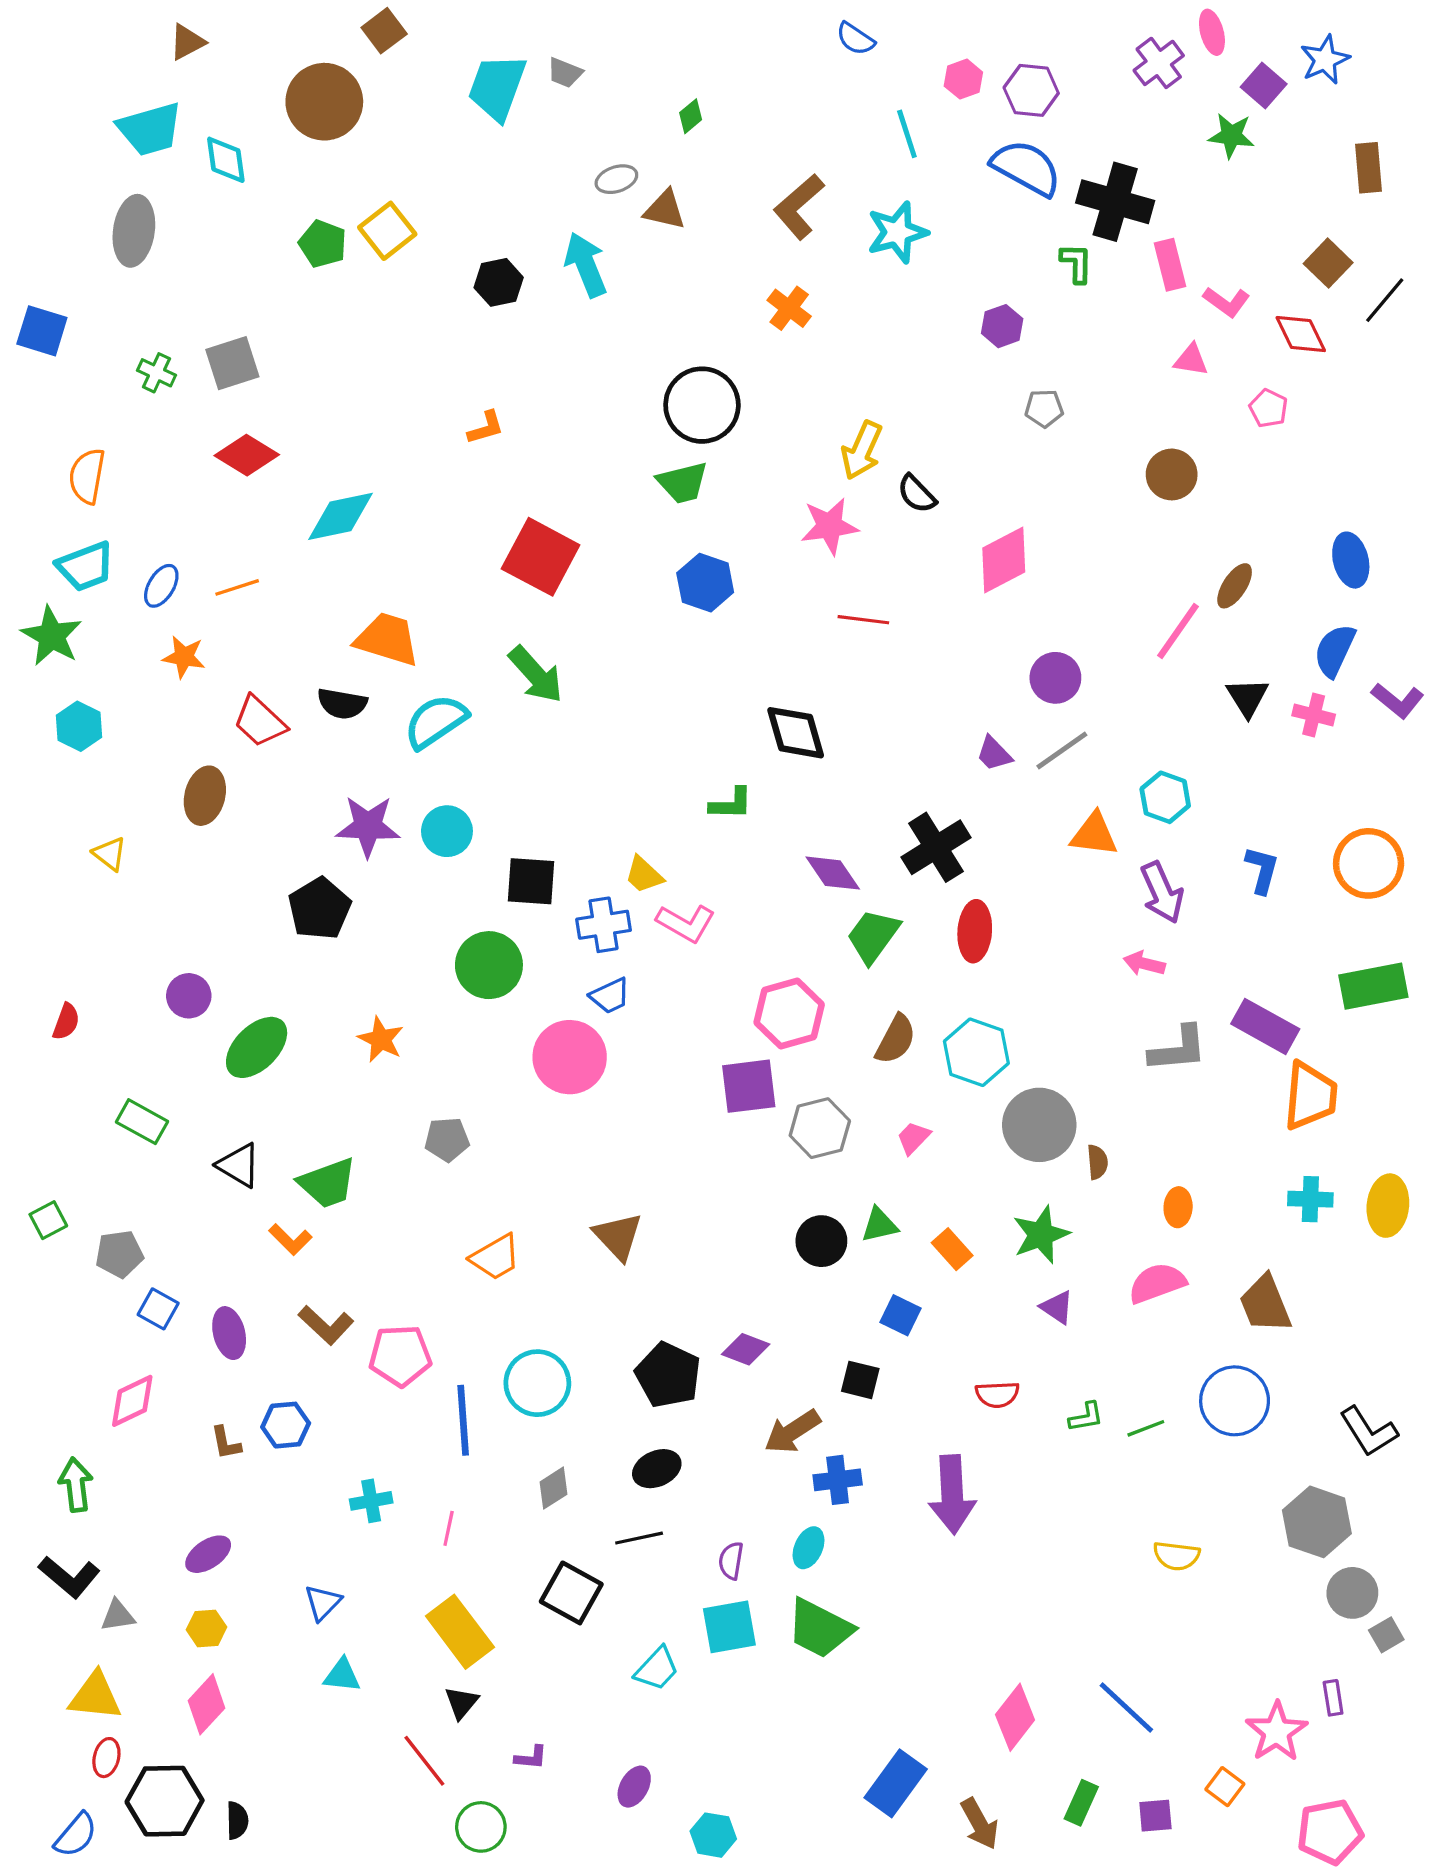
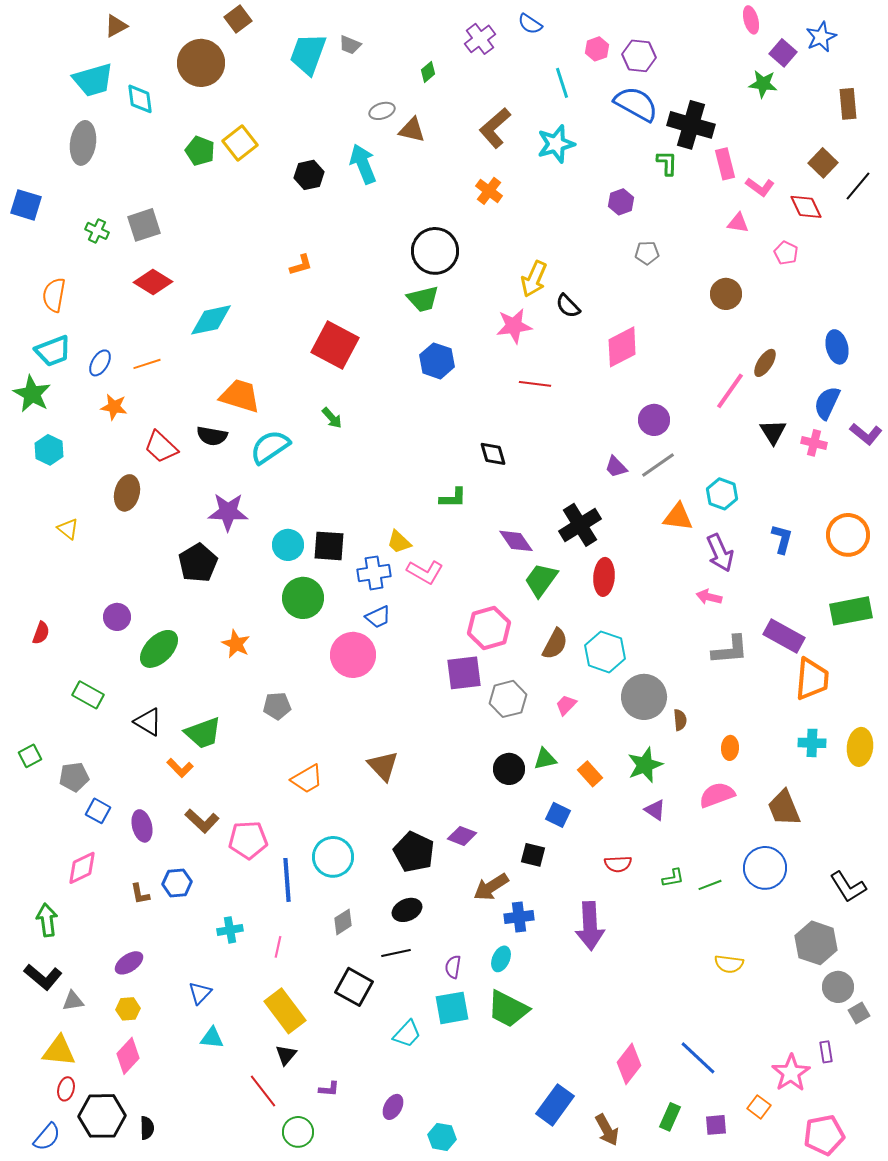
purple cross: (1159, 63) -> (480, 39), moved
green arrow: (536, 675) -> (332, 418), size x0.6
black diamond: (796, 733) -> (493, 454), size x0.7
cyan circle: (447, 831) -> (288, 545), moved

